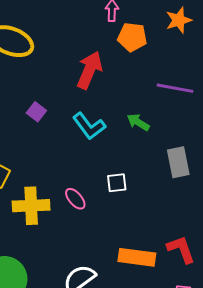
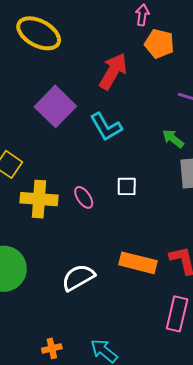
purple square: (36, 112) -> (55, 106), size x2.0
green arrow: (138, 122) -> (173, 139), moved

